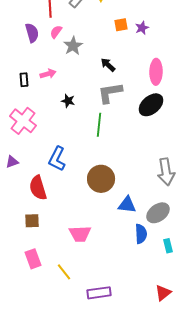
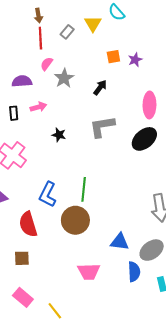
purple semicircle: (32, 33) -> (22, 81), moved, turned -78
black arrow: (108, 65) -> (100, 87), moved, turned 84
green line: (99, 125) -> (84, 189), moved
brown circle: (101, 179) -> (75, 220), moved
pink trapezoid: (80, 234) -> (89, 272), moved
pink rectangle: (33, 259) -> (23, 297), turned -30

